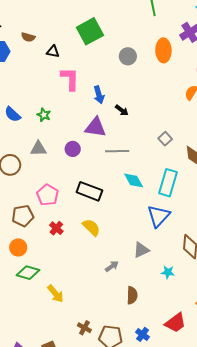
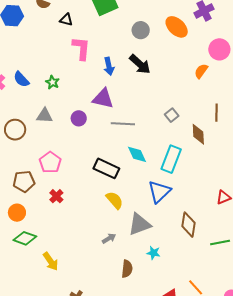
orange ellipse: (163, 50) -> (177, 27), turned -50
black arrow: (122, 110) -> (140, 64), moved, size x1.6
black rectangle: (89, 191) -> (106, 168), moved
yellow semicircle: (91, 227) -> (115, 200), moved
gray triangle: (141, 250) -> (139, 224), size x1.4
cyan star: (168, 272) -> (153, 253), moved

